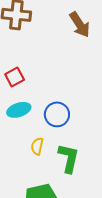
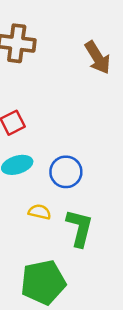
yellow semicircle: (37, 146) -> (40, 212), turned 90

